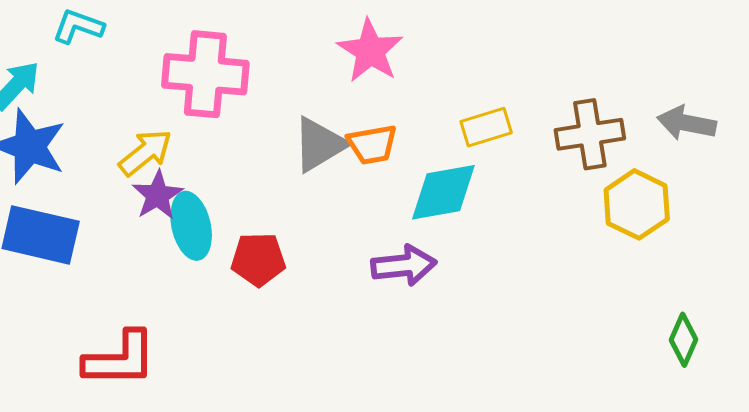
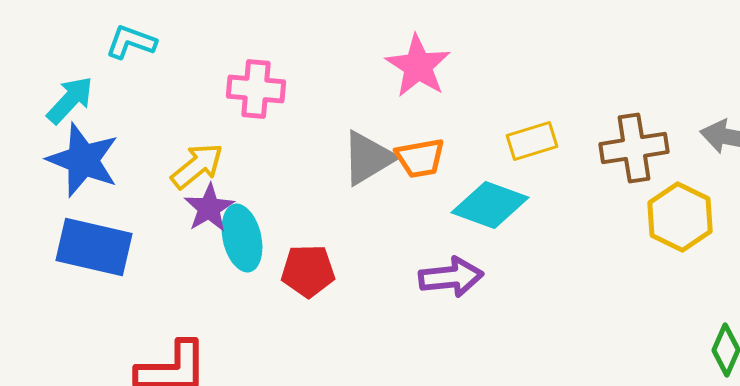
pink cross: (205, 74) -> (256, 89), size x0.7
cyan diamond: (443, 192) -> (490, 205), turned 30

